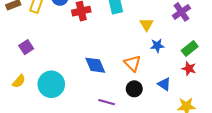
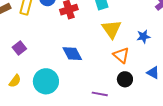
yellow triangle: (147, 25) -> (112, 29), moved, size x1.5
blue diamond: (95, 65) -> (72, 54), moved

